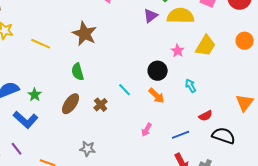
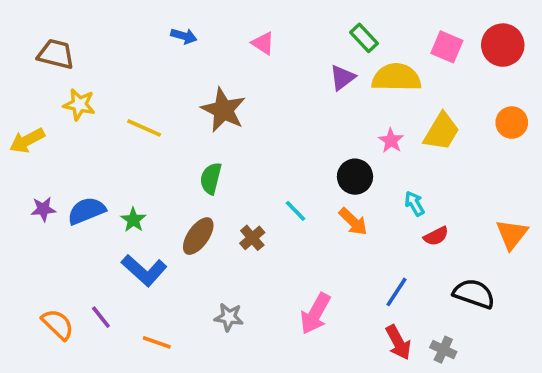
green semicircle: (78, 72) -> (211, 178), turned 30
red semicircle: (206, 116) -> (436, 236), moved
blue L-shape: (26, 120) -> (144, 270), moved
pink arrow: (147, 130) -> (315, 314), moved, size x1.6
blue line: (181, 135) -> (396, 292), turned -36

